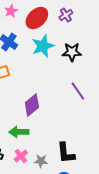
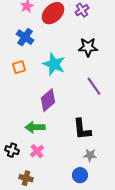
cyan star: (43, 46) -> (54, 64), moved, turned -30
black L-shape: (66, 153) -> (82, 129), moved
gray star: (41, 161) -> (90, 155), moved

